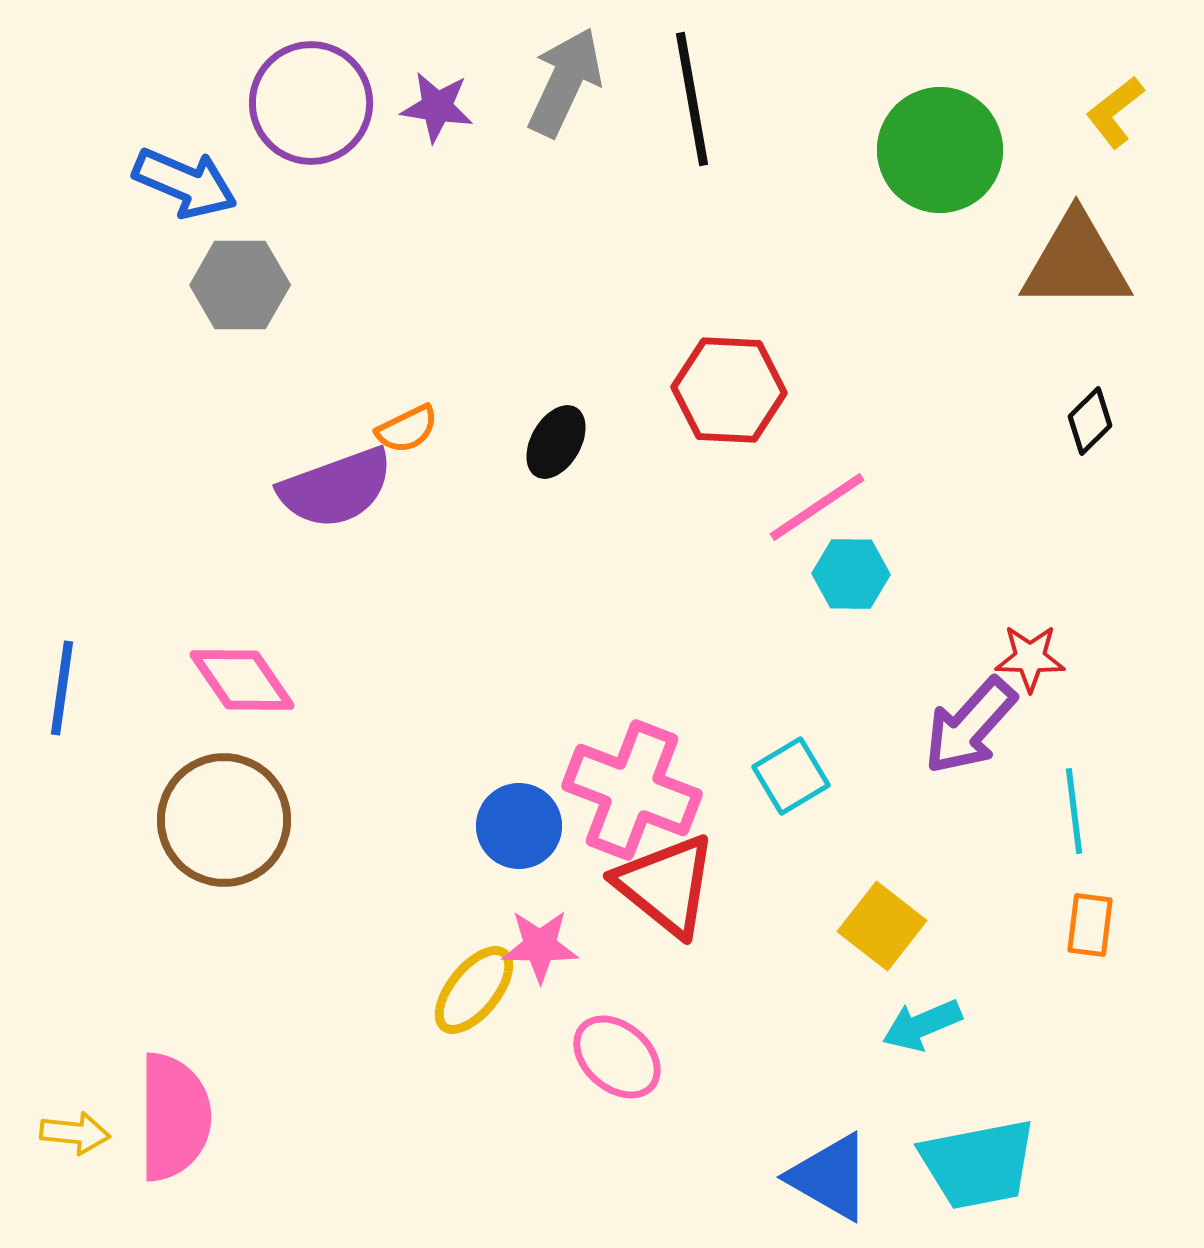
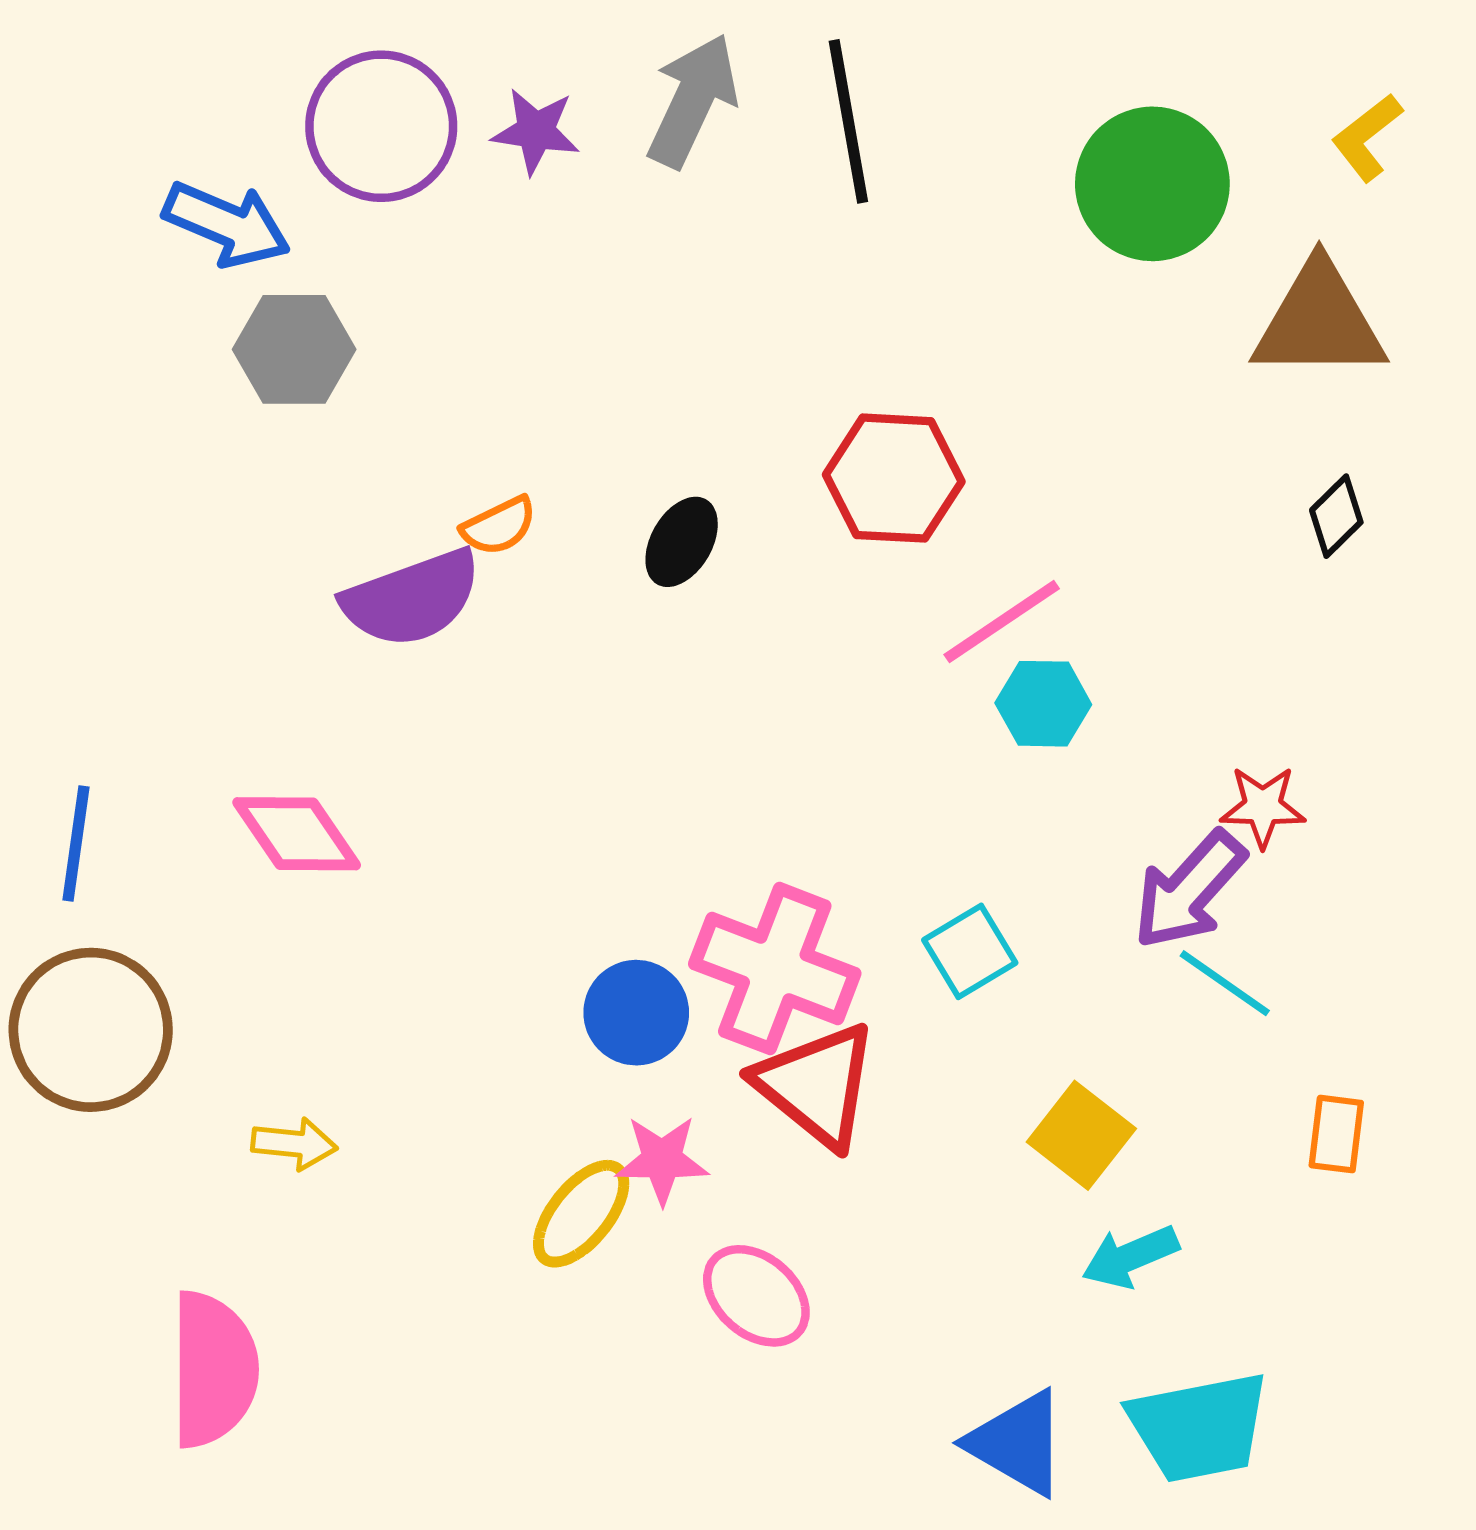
cyan line: (1074, 811) -> (1225, 983), moved, turned -48
brown circle: (224, 820) -> (91, 1030), moved
yellow arrow: (75, 1133) -> (294, 1144), moved

